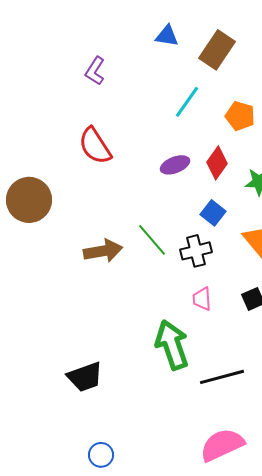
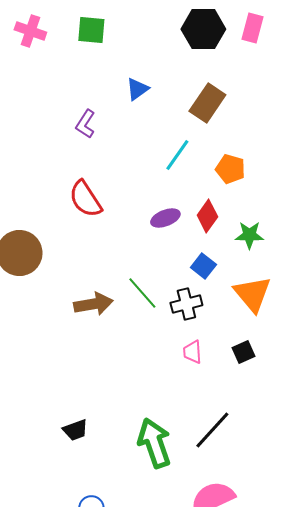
blue triangle: (167, 36) -> (137, 89), moved, turned -45
green arrow: (172, 345) -> (154, 443), moved
black trapezoid: (85, 377) -> (75, 430), size x0.7
black line: (222, 377) -> (212, 430), turned -33

